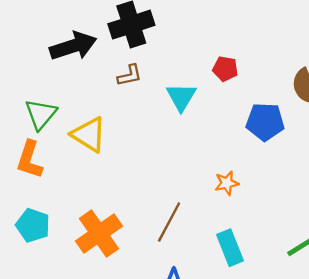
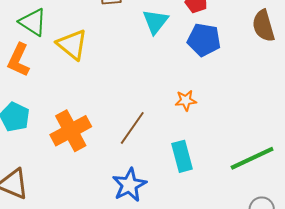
green triangle: (41, 114) -> (33, 22), turned -44
blue pentagon: (265, 122) -> (204, 40), moved

